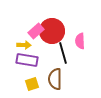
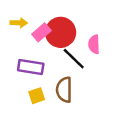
yellow arrow: (24, 45) -> (19, 23), moved
black line: (63, 53) -> (74, 59), turned -30

